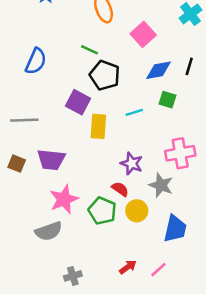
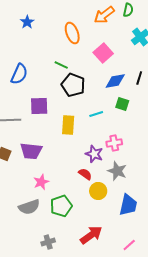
purple square: (78, 102) -> (39, 106), moved, turned -30
pink cross: (180, 153) -> (114, 143), moved, size x0.7
pink star: (64, 199) -> (41, 182), size x0.7
green pentagon: (102, 211) -> (61, 206), moved, turned 30
red arrow: (128, 267) -> (91, 235), size x1.6
pink line: (158, 270) -> (129, 245), moved

